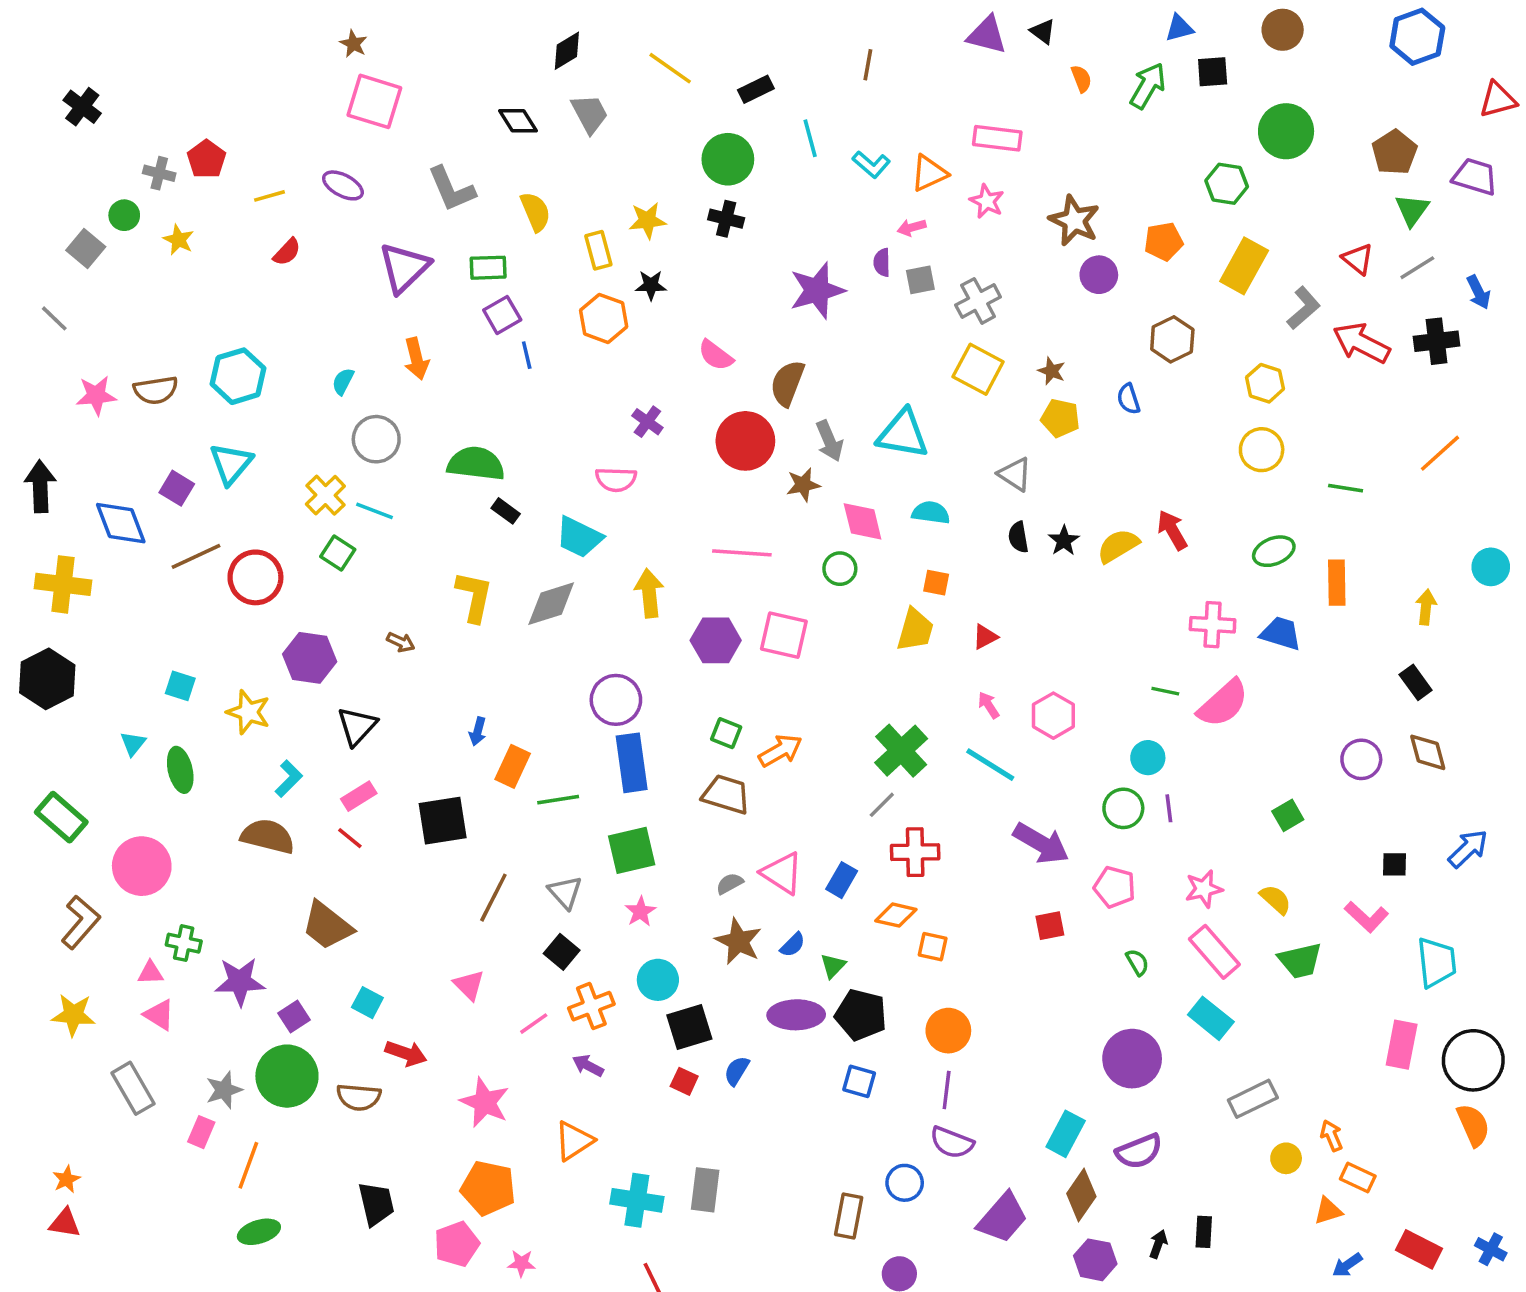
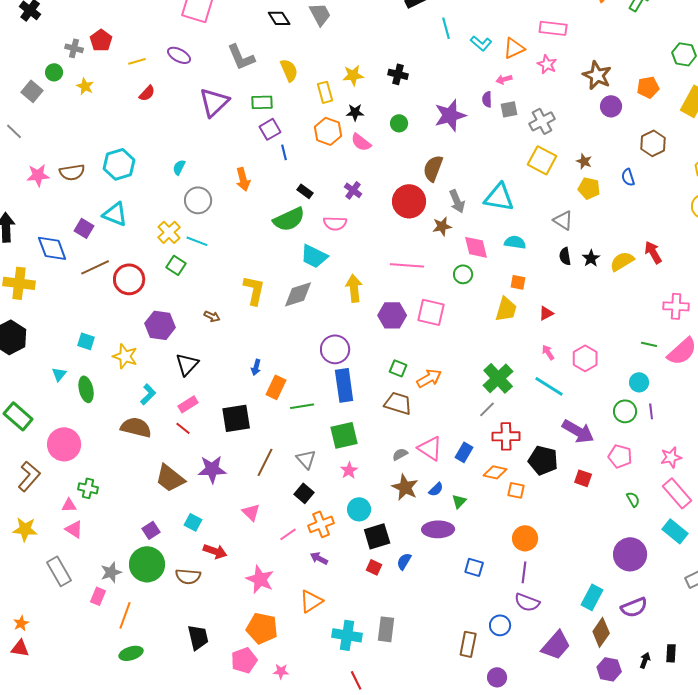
green circle: (728, 159) -> (399, 123), moved, size x0.6
pink semicircle: (716, 355) -> (361, 142), moved
orange arrow: (416, 359) -> (243, 179), moved
cyan triangle: (231, 464) -> (115, 214), turned -48
green semicircle: (476, 464) -> (289, 219), moved, turned 148
black rectangle: (506, 511) -> (305, 191), moved
red square: (1050, 926) -> (583, 478), turned 30
purple star: (240, 982) -> (212, 469), moved
black pentagon: (861, 1015) -> (543, 460), moved

